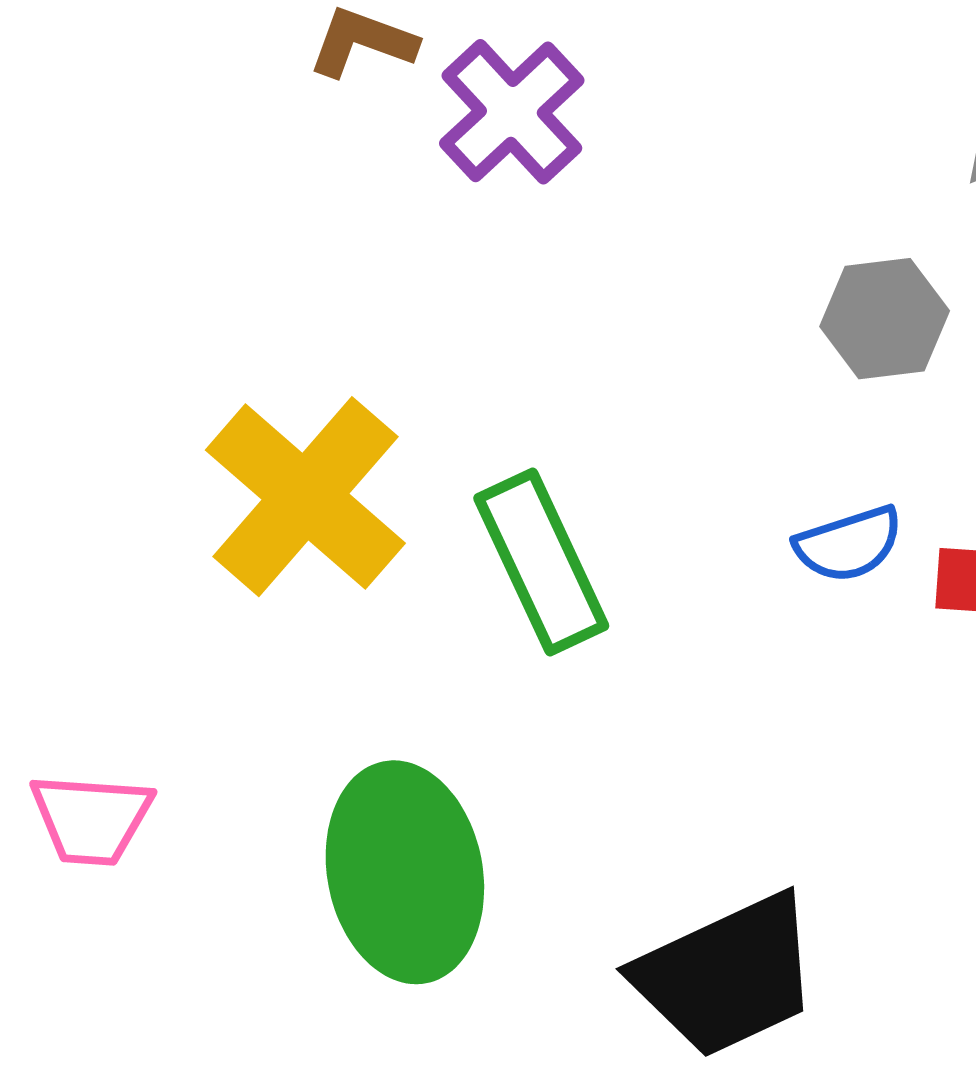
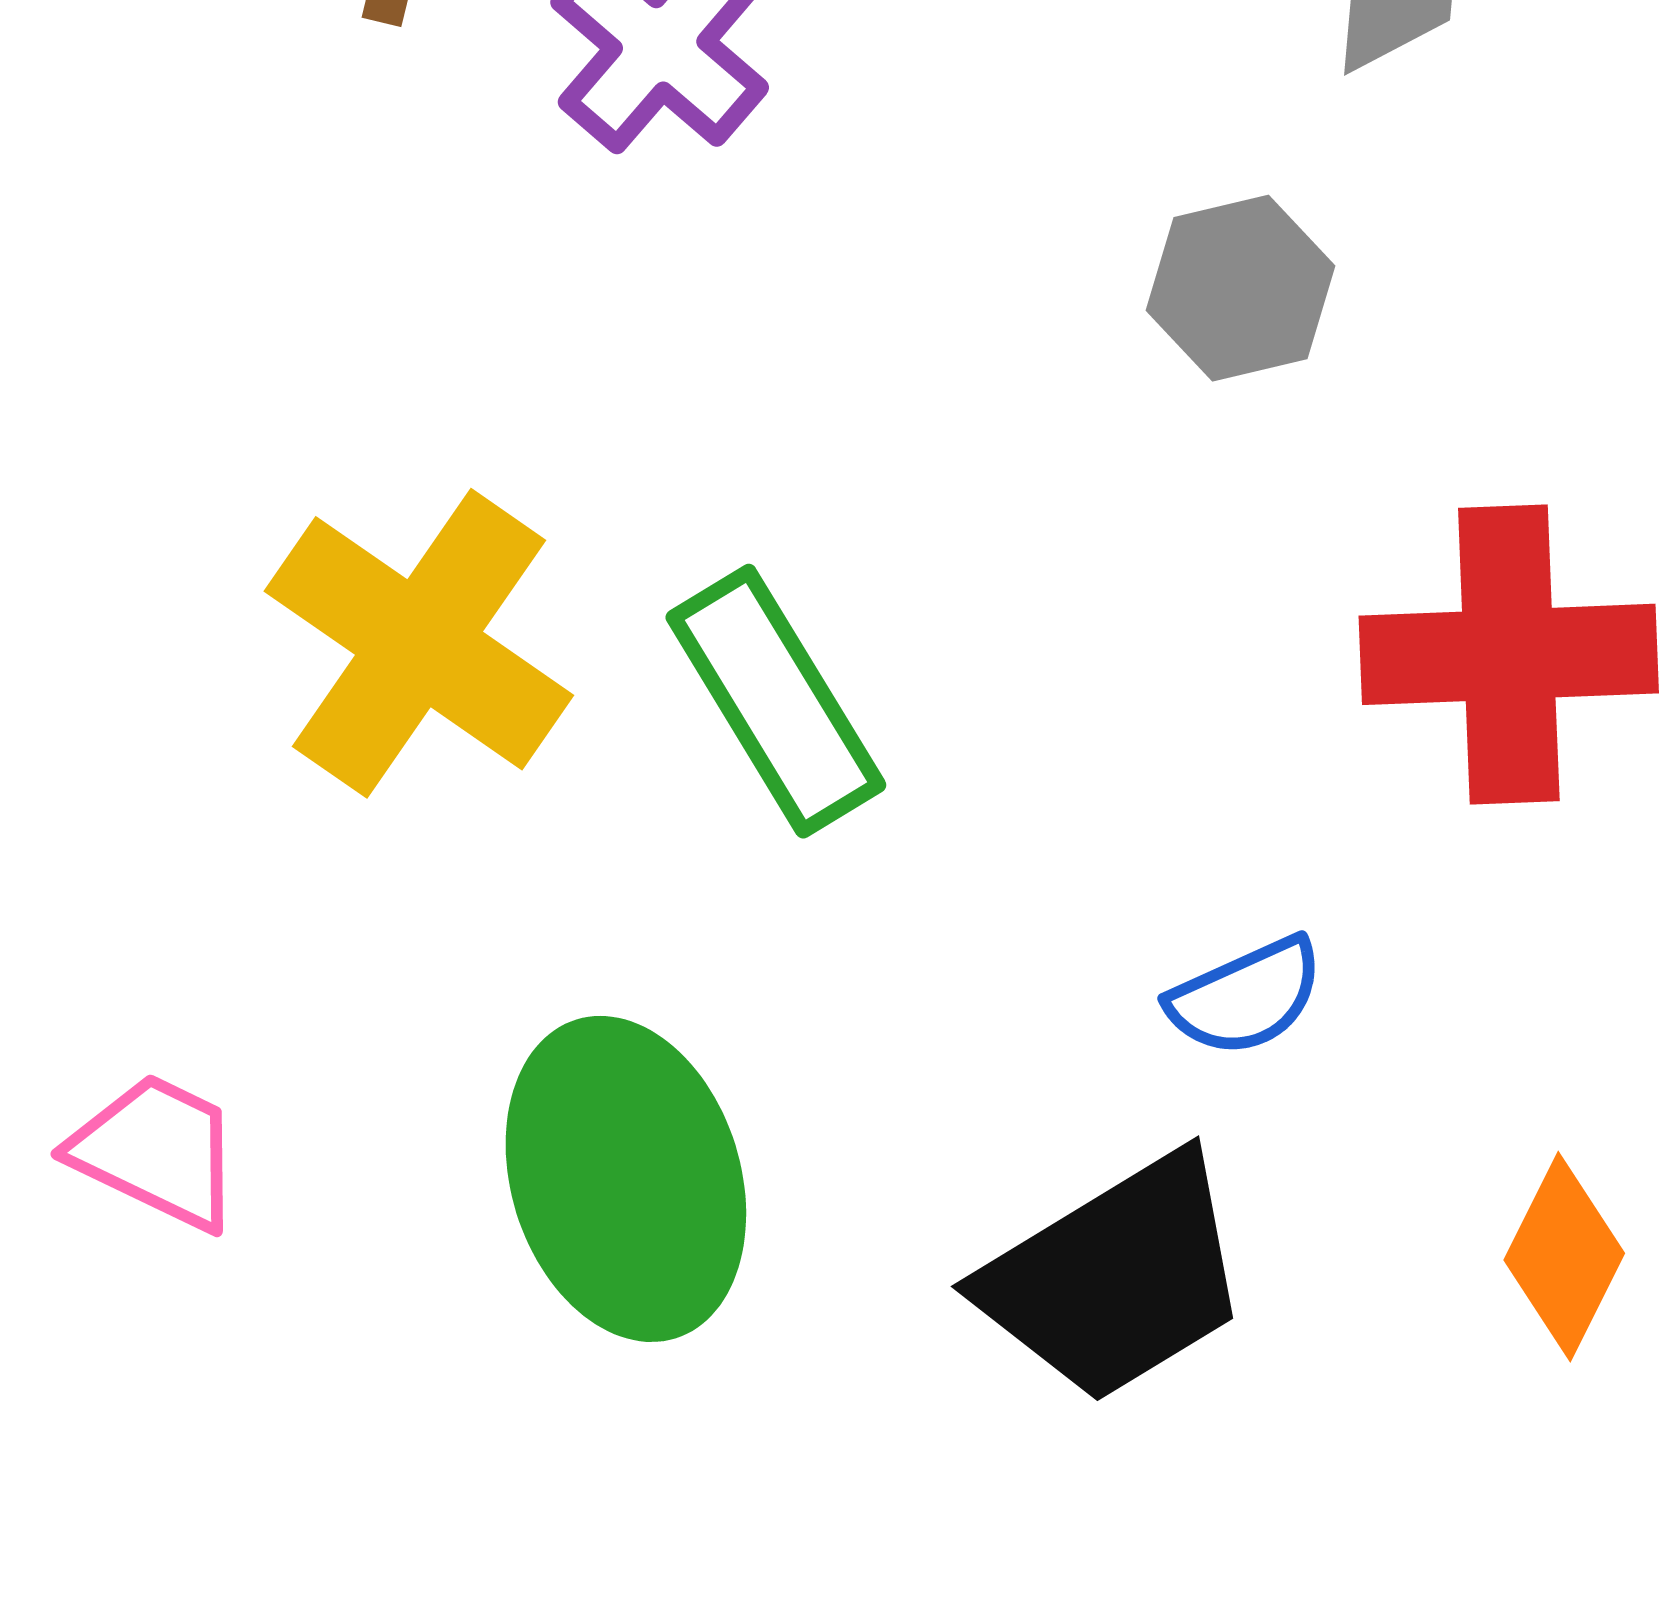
blue semicircle: (849, 544) -> (1246, 997), moved
pink trapezoid: (91, 819) -> (157, 1151), turned -152

